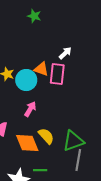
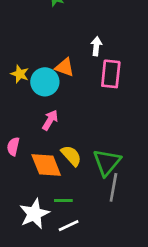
white arrow: (65, 53) -> (96, 46), turned -40
pink rectangle: (57, 74) -> (111, 74), moved
green triangle: (73, 141) -> (107, 162), turned -30

